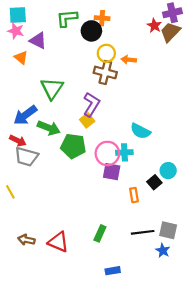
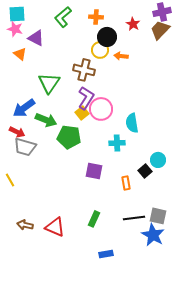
green L-shape: (67, 18) -> (63, 17), turned -35
red star: (154, 26) -> (133, 24), moved
black circle: (91, 31) -> (107, 37), moved
brown cross: (105, 72) -> (84, 70), moved
cyan semicircle: (140, 131) -> (132, 123), turned 54
pink circle: (107, 153) -> (101, 109), moved
purple square: (112, 172) -> (94, 171), moved
blue star: (163, 250) -> (153, 235), size x1.6

